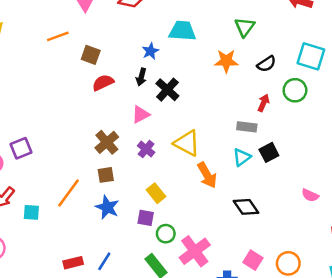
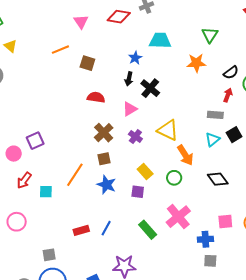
black semicircle: (267, 64) -> (231, 72), moved
red semicircle: (103, 83) -> (96, 97), moved, turned 36
green circle: (166, 234) -> (174, 178), moved
pink square: (253, 260) -> (225, 221), turned -35

